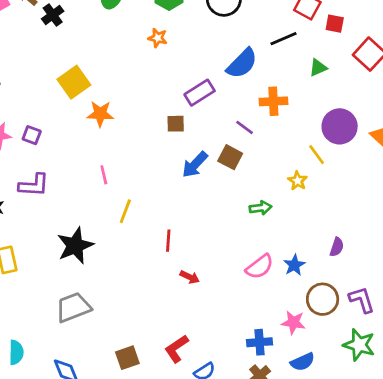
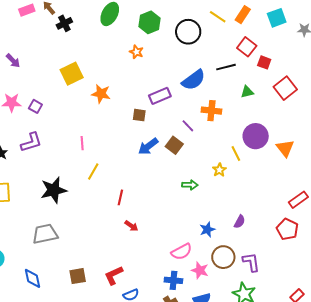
orange star: (100, 114) -> (101, 94), moved
purple L-shape: (34, 185) -> (31, 142), turned -30
pink semicircle: (260, 267) -> (181, 252), moved

